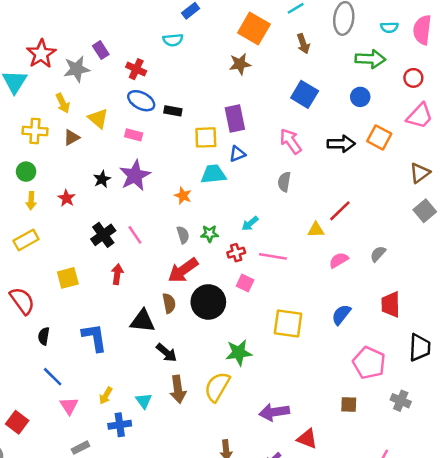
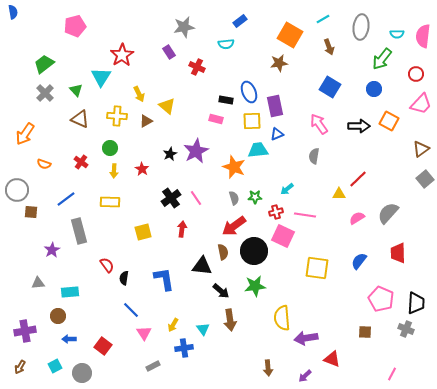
green arrow: (370, 59) -> (382, 59), turned 125
gray star: (77, 69) -> (184, 27), moved
blue ellipse: (141, 101) -> (249, 92), moved, turned 40
pink rectangle: (134, 135) -> (216, 119), moved
orange star: (183, 196) -> (234, 167), size x1.6
yellow rectangle: (26, 240) -> (110, 202), turned 30
gray semicircle: (378, 254) -> (388, 213), size x1.6
pink square: (245, 283) -> (283, 236), size x1.6
red semicircle: (22, 301) -> (107, 265), moved, size x0.7
black trapezoid: (420, 348) -> (416, 303), moved
green star: (239, 353) -> (255, 286), moved
yellow semicircle: (217, 387) -> (282, 318), moved, turned -35

